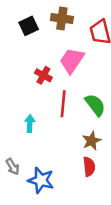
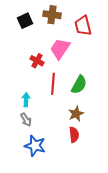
green semicircle: (95, 105) -> (79, 85), turned 66
gray arrow: (13, 167) -> (26, 120), moved

